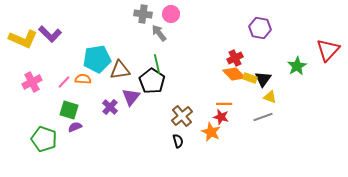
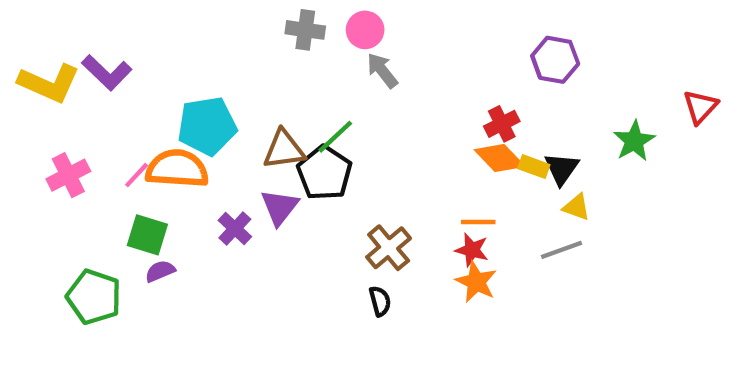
gray arrow: (159, 33) -> (382, 70), moved
red triangle: (328, 50) -> (700, 107), size x0.7
green line: (157, 64) -> (335, 137), turned 60
brown triangle: (120, 70) -> (284, 149), moved
orange semicircle: (83, 79) -> (177, 169), size x1.8
orange star: (211, 132) -> (476, 282), moved

